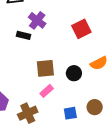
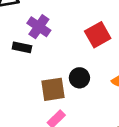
black circle: (74, 73) -> (79, 78), moved

